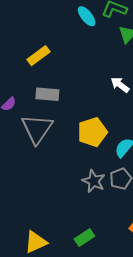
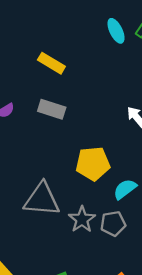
yellow rectangle: (38, 56) -> (51, 63), turned 55
gray triangle: (37, 129) -> (42, 199), moved, turned 48

